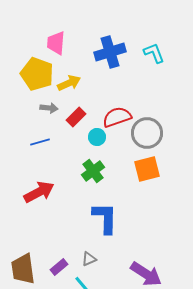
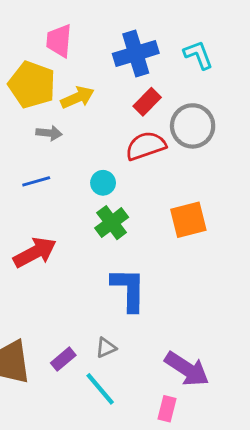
red rectangle: (76, 117) -> (147, 102), moved
gray circle: (147, 133) -> (193, 126), moved
cyan circle: (97, 137) -> (103, 183), moved

